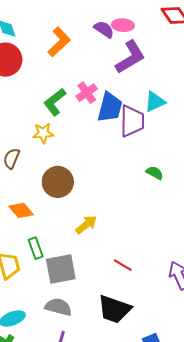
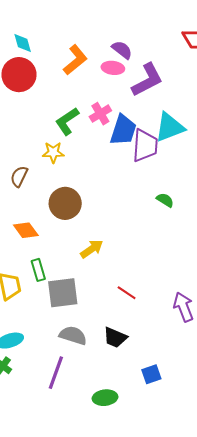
pink ellipse: (123, 25) -> (113, 68), moved
cyan triangle: (155, 102) -> (170, 127), size x1.4
gray semicircle: (58, 307) -> (73, 335), moved
black trapezoid: (114, 309) -> (115, 337), size x0.7

